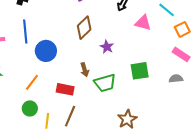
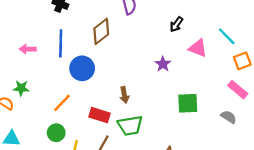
brown diamond: (84, 28) -> (101, 31), moved
purple star: (107, 47) -> (163, 64), moved
gray semicircle: (176, 79) -> (229, 117), turned 32
green trapezoid: (105, 83) -> (130, 126), moved

